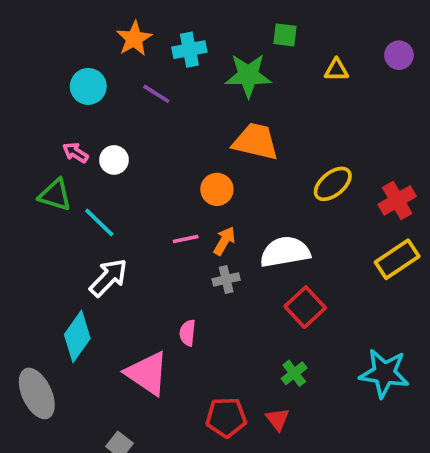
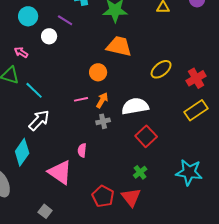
white circle: (114, 160) -> (49, 36), moved
red pentagon: (226, 417) -> (103, 196), turned 30
red triangle: (278, 419) -> (131, 197), size x1.5

